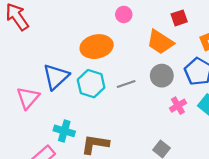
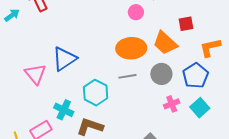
orange ellipse: (97, 47) -> (131, 48), moved
cyan hexagon: (91, 84) -> (96, 93), moved
pink triangle: (28, 98) -> (35, 74), turned -30

